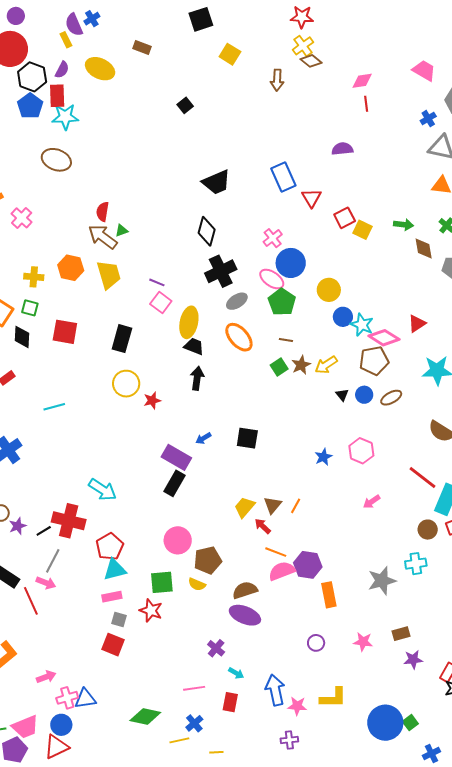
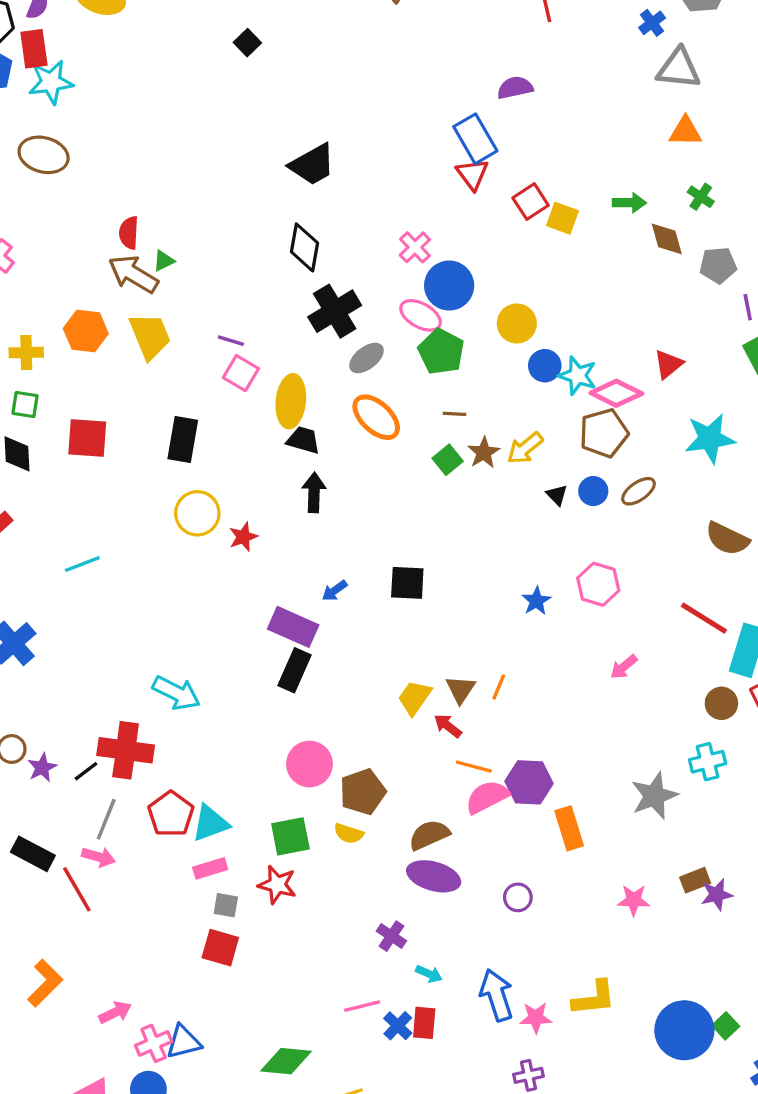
blue rectangle: (283, 177) -> (475, 139), moved
red pentagon: (110, 547) -> (171, 814), moved
purple circle: (316, 643) -> (518, 897), moved
purple star: (413, 660) -> (717, 895), moved
blue cross: (194, 723) -> (398, 1026), moved

